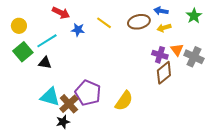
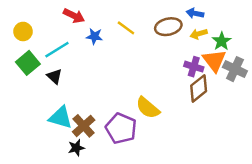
green star: (194, 16) -> (222, 41), moved
orange triangle: (177, 50) -> (214, 61), size x1.5
black triangle: (45, 63) -> (54, 76), turned 32
purple pentagon: (88, 93) -> (121, 128), moved
yellow semicircle: (124, 101) -> (148, 108), moved, turned 95

